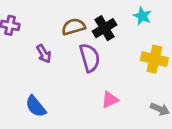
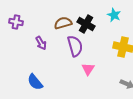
black cross: (105, 28) -> (86, 24), turned -30
pink triangle: (110, 100) -> (88, 69), moved, turned -32

